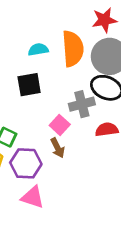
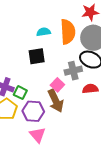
brown arrow: (58, 148) -> (56, 101), size x1.6
pink triangle: (33, 197) -> (38, 135), turned 30

